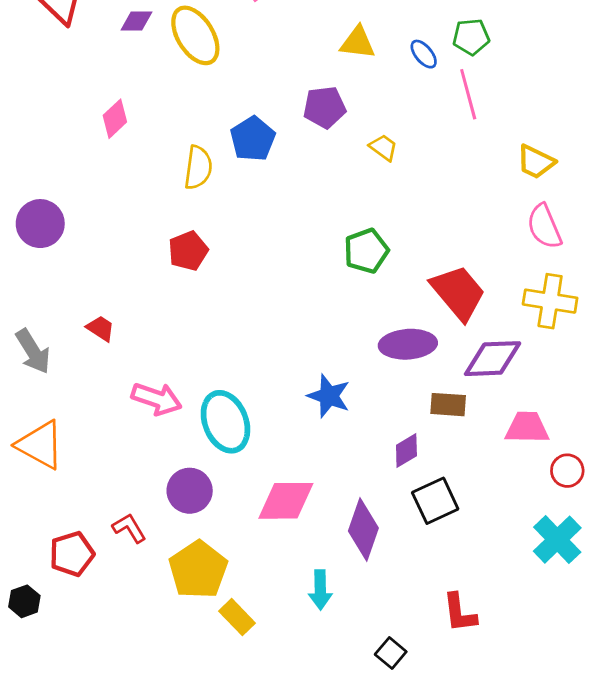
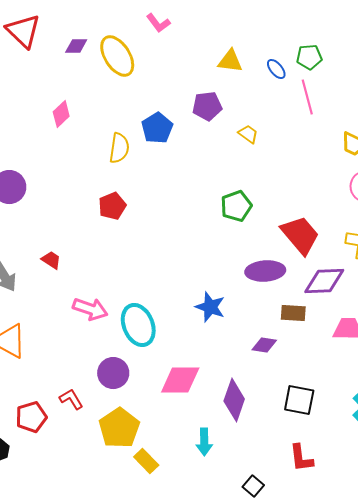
purple diamond: (406, 451) -> (264, 345), turned 40
black square: (435, 501) -> (299, 400), moved, turned 36

